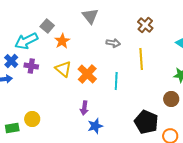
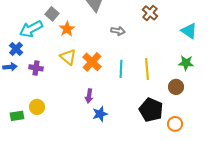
yellow line: (141, 59) -> (147, 69), moved
purple cross: (31, 66) -> (36, 68), moved

